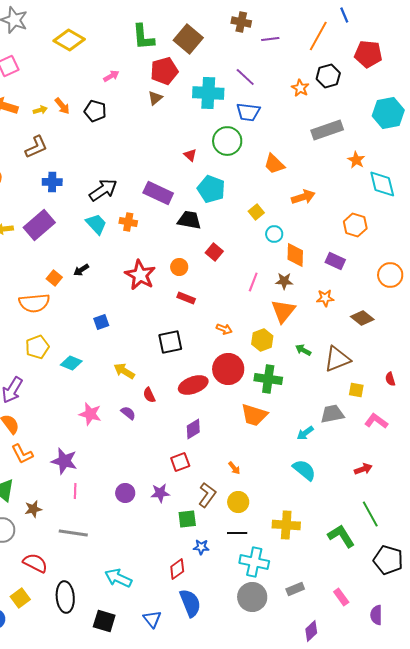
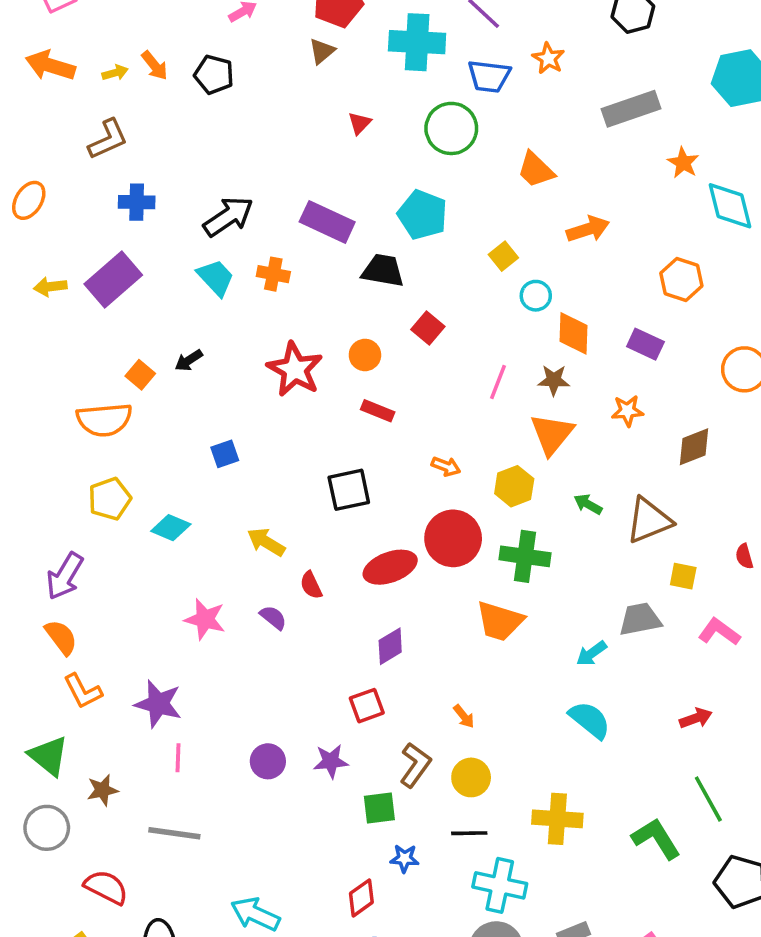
orange star: (300, 88) -> (548, 58), moved
red triangle: (190, 155) -> (360, 123), moved, turned 32
brown diamond: (362, 318) -> (694, 447), turned -60

